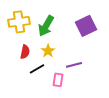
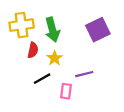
green arrow: (46, 26) -> (52, 30), turned -45
red semicircle: (25, 52) -> (33, 50), moved

